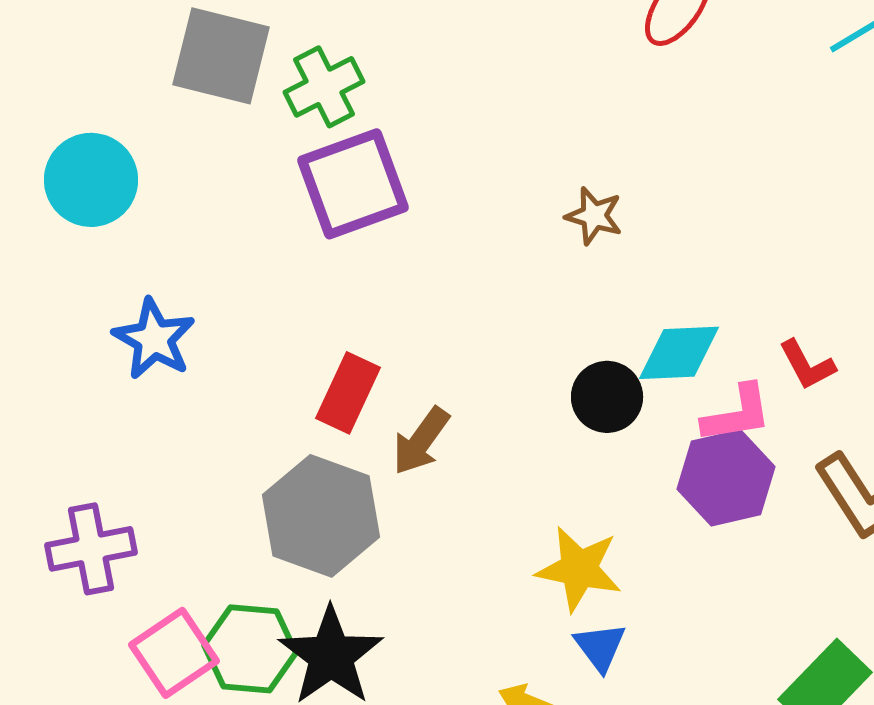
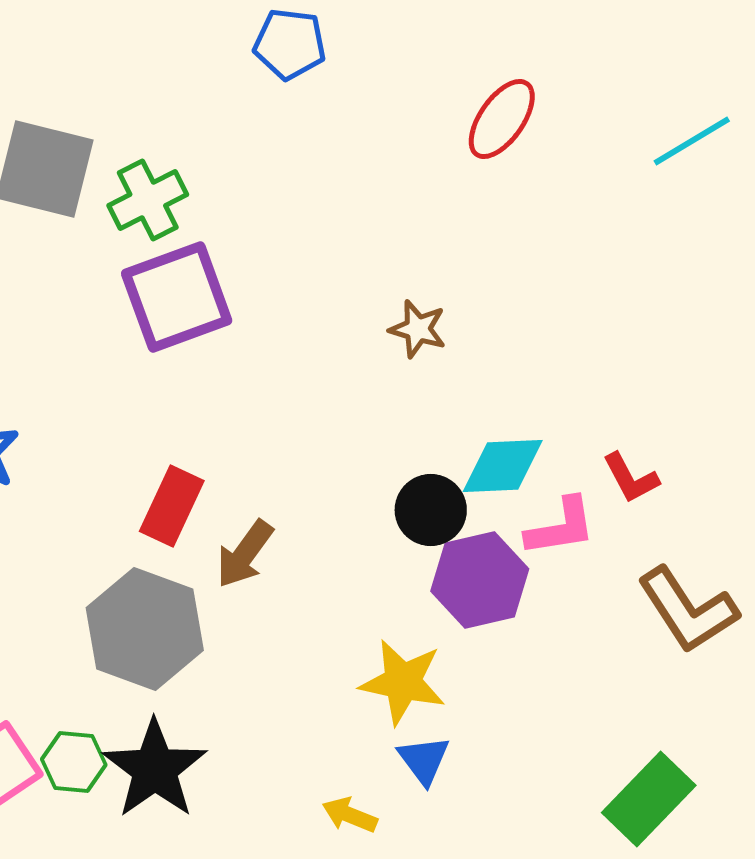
purple hexagon: (726, 478) -> (480, 580), moved
green hexagon: (250, 649) -> (74, 762), size x0.7

